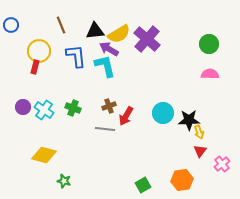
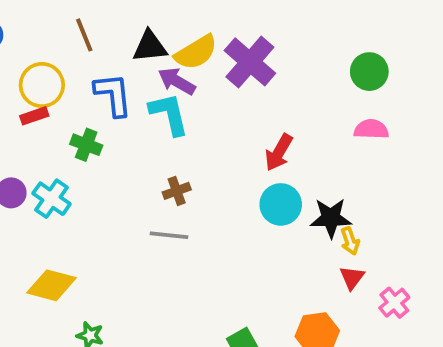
red rectangle: (35, 67) -> (34, 116), turned 56
green cross: (73, 108) -> (86, 145), moved
red arrow: (126, 116) -> (279, 152), moved

